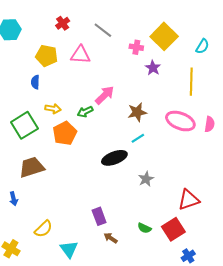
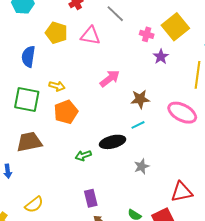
blue semicircle: (35, 82) -> (28, 57), moved, size x1.5
green arrow: (85, 112) -> (83, 155), moved
green square: (24, 125) -> (27, 100), turned 36

